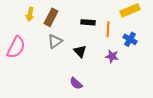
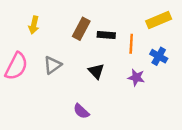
brown rectangle: (51, 17) -> (81, 29), moved
gray triangle: (55, 41) -> (53, 65), moved
purple semicircle: (76, 83) -> (81, 111), moved

